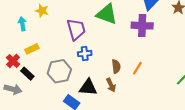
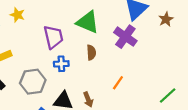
purple cross: (142, 26) -> (125, 37), turned 30
brown semicircle: (116, 66) -> (91, 52), moved

